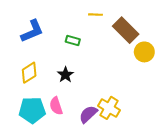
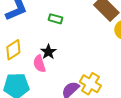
pink semicircle: (56, 106) -> (39, 64), moved

